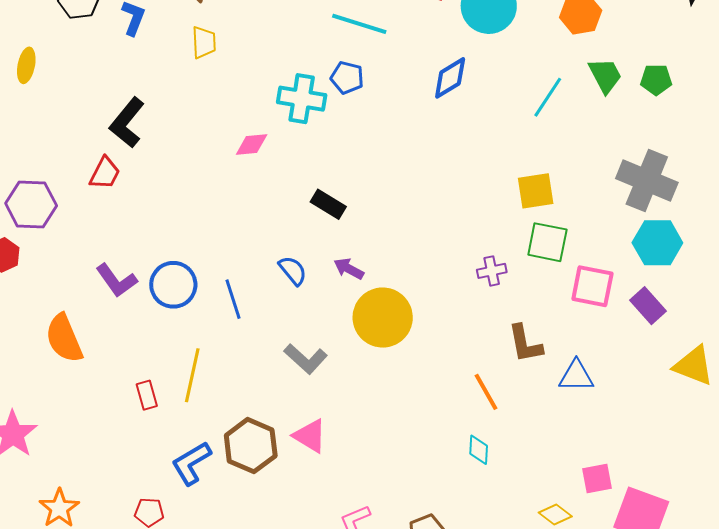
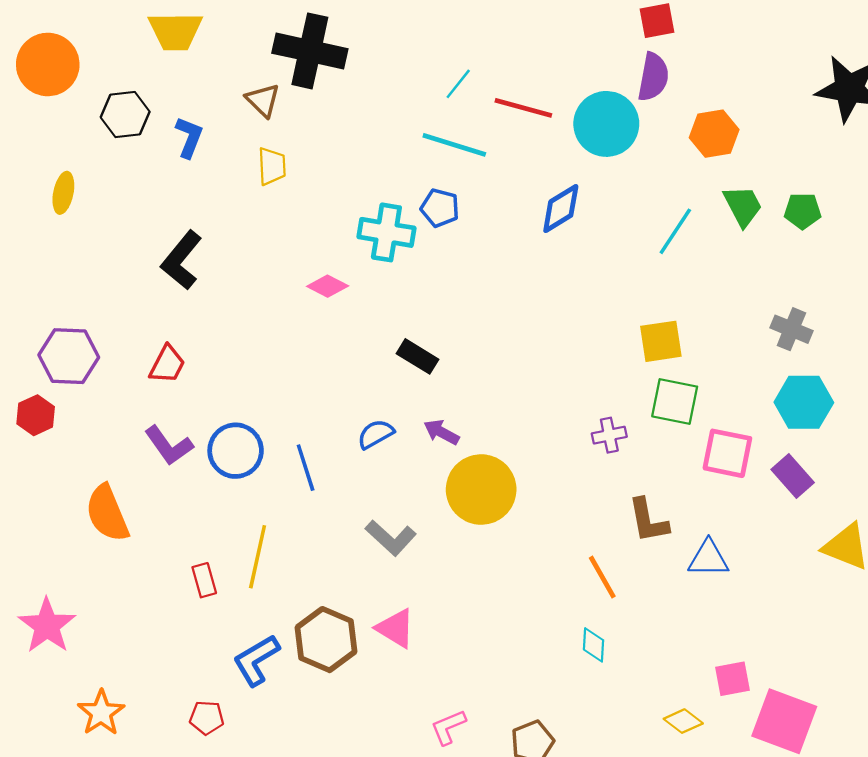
pink diamond: (252, 144) -> (328, 286), turned 32
red trapezoid: (105, 173) -> (167, 364), moved
gray cross: (647, 180) -> (791, 329), size x0.6
blue semicircle: (293, 270) -> (376, 434), turned -80

